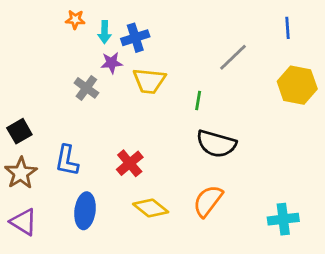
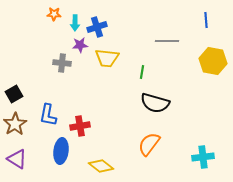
gray line: (233, 57) -> (167, 41), turned 45
gray cross: (86, 88) -> (62, 63), turned -30
red cross: (130, 163) -> (80, 126), moved, turned 30
yellow diamond: (151, 208) -> (101, 166), moved

